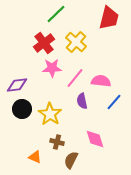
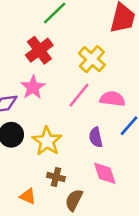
yellow cross: (76, 42) -> (92, 59), moved
pink star: (52, 68) -> (33, 87), moved, turned -30
purple semicircle: (82, 101) -> (96, 137), moved

